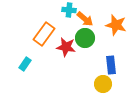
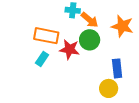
orange rectangle: (44, 34) -> (46, 36), turned 65
cyan rectangle: (25, 64) -> (42, 59), moved

